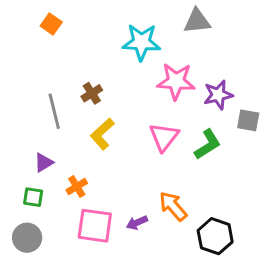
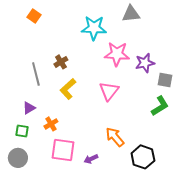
green L-shape: (208, 144) -> (160, 106), moved
purple arrow: (137, 223) -> (91, 159), moved

